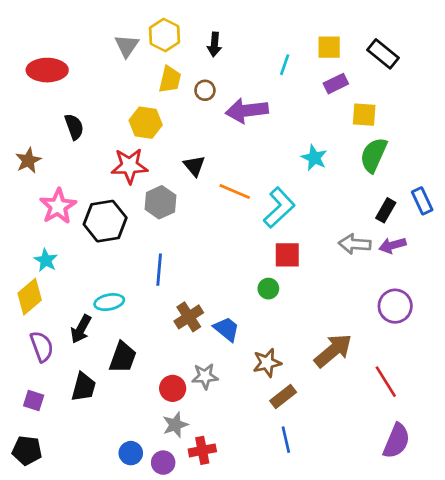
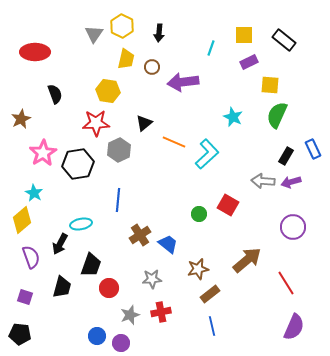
black triangle: (194, 166) -> (144, 123), turned 30
red square: (287, 255) -> (228, 205), moved, turned 30
red circle: (173, 388) -> (109, 288), moved
red cross: (202, 450) -> (161, 312), moved

